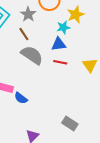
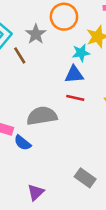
brown line: (24, 34) -> (20, 55), moved
gray semicircle: (32, 55) -> (42, 116), moved, turned -45

